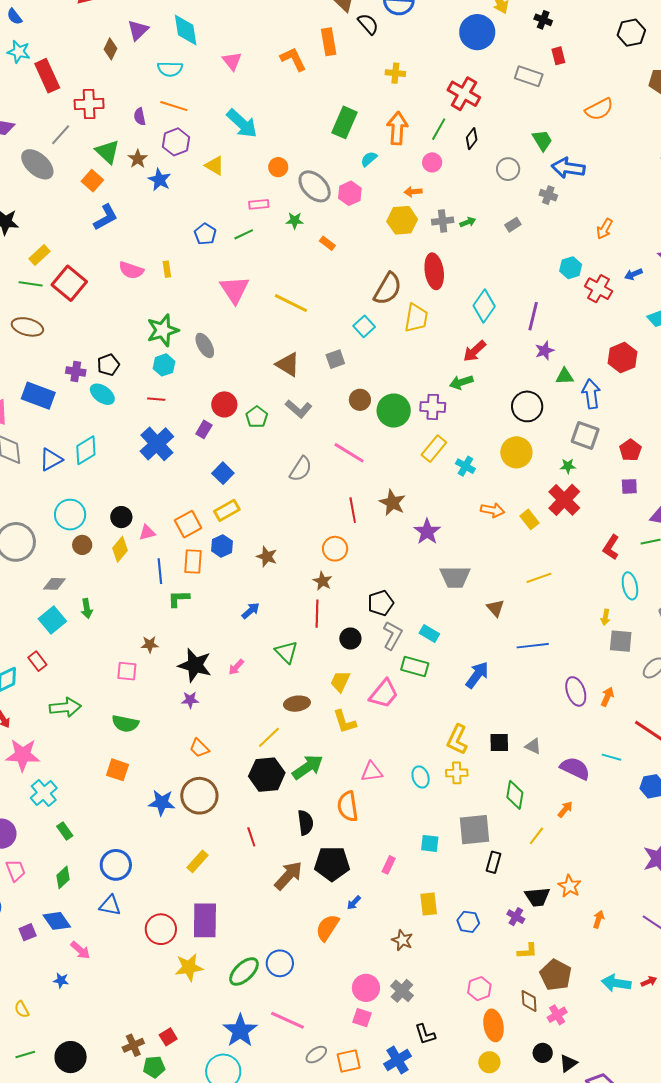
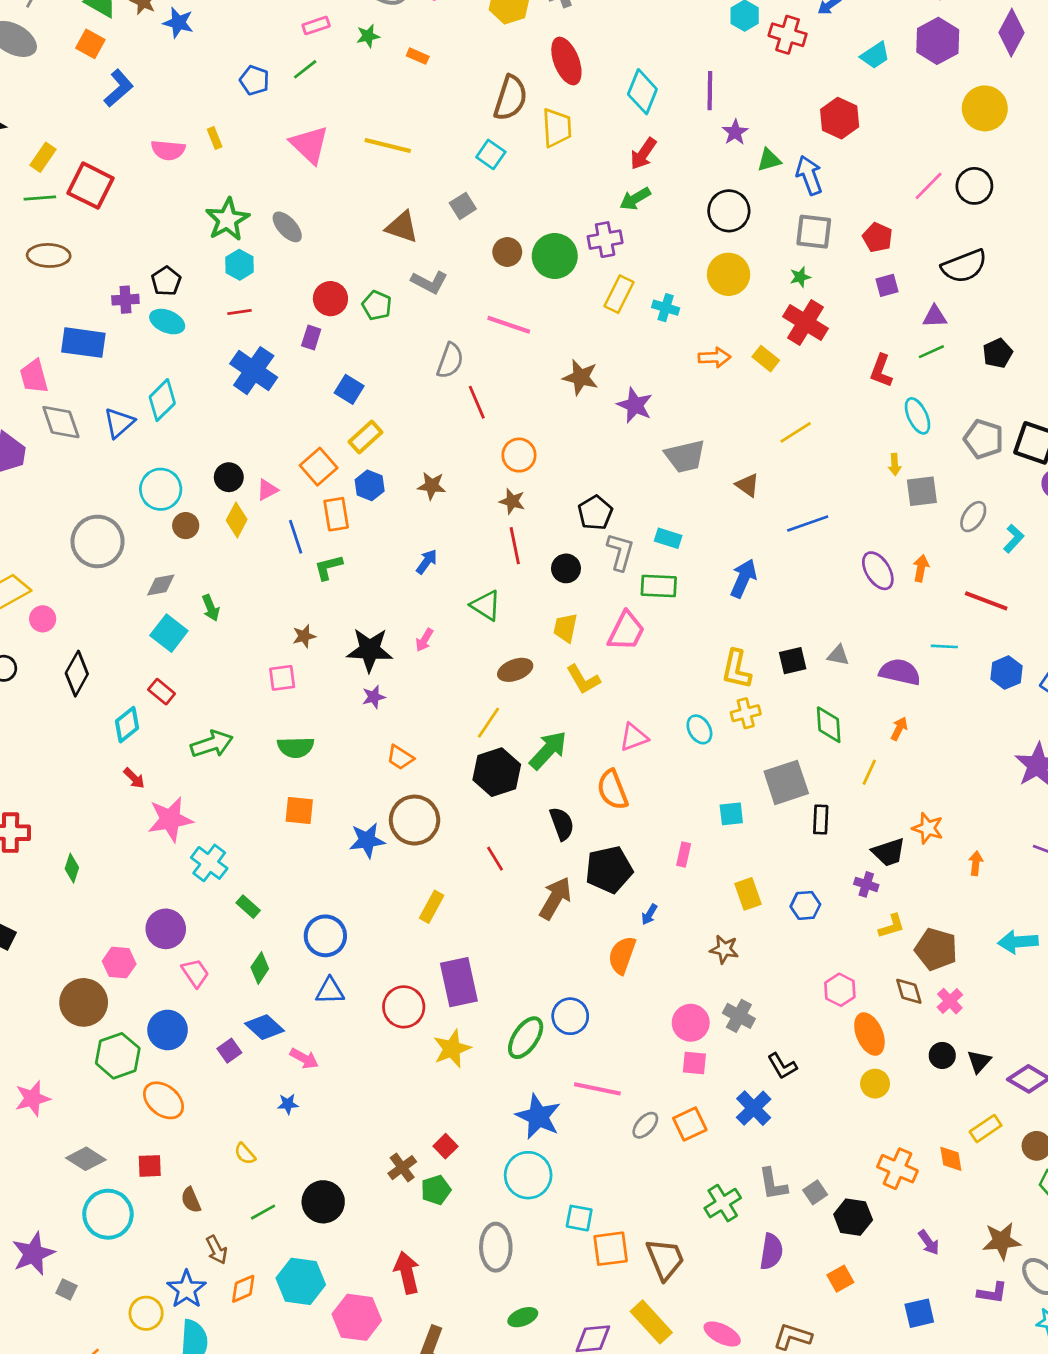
red line: (353, 510) -> (477, 402), moved

